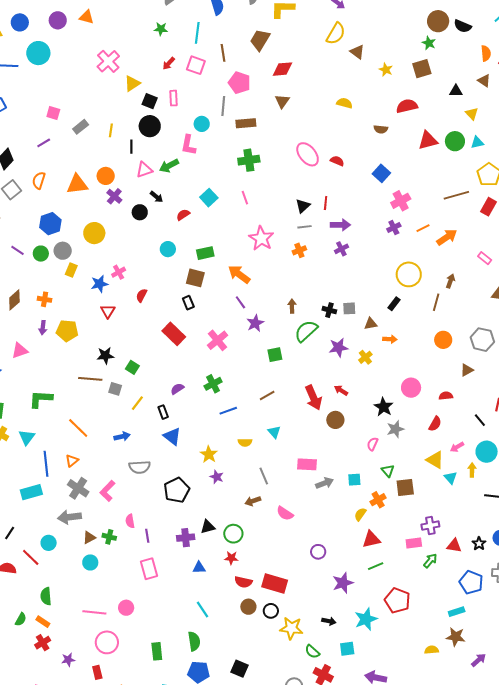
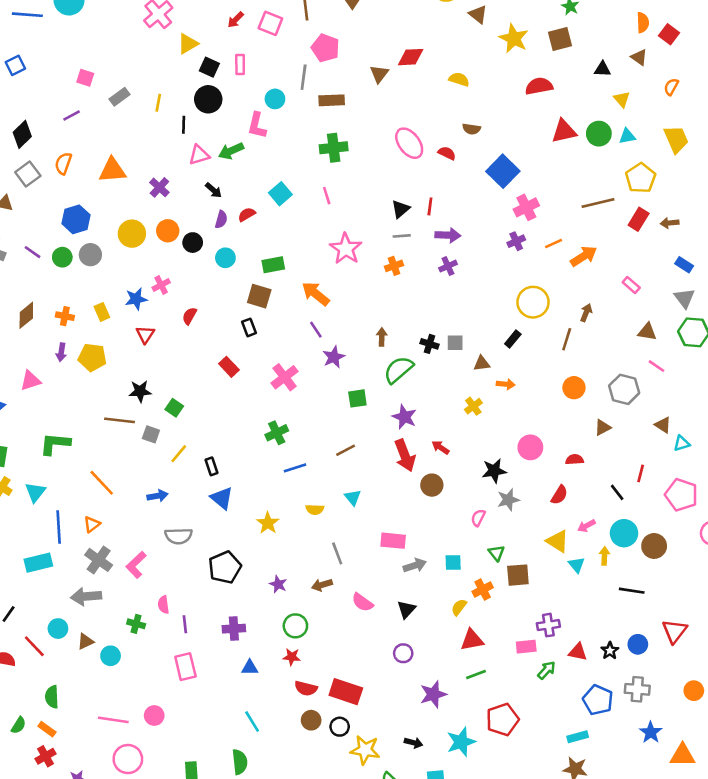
red diamond: (282, 69) -> (411, 57), moved
yellow star: (386, 70) -> (514, 38), size x1.6
brown semicircle: (381, 129) -> (471, 129), moved
blue square: (381, 173) -> (503, 171), size x1.4
orange circle: (106, 176) -> (168, 231), moved
black circle: (140, 212) -> (193, 243), moved
yellow rectangle: (71, 270) -> (102, 312), moved, turned -48
red rectangle: (174, 334) -> (229, 367), size x0.7
purple star: (338, 347) -> (404, 417), moved, turned 30
purple semicircle: (177, 389) -> (221, 219), moved, turned 136
black star: (384, 407) -> (494, 471), turned 30
purple star: (217, 477) -> (278, 584), moved
black triangle: (208, 527) -> (406, 609), moved, turned -35
brown triangle: (89, 537) -> (85, 641), moved
red pentagon: (397, 600) -> (502, 720), turned 30

